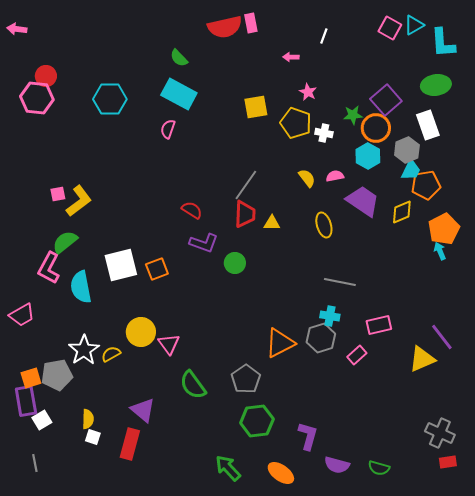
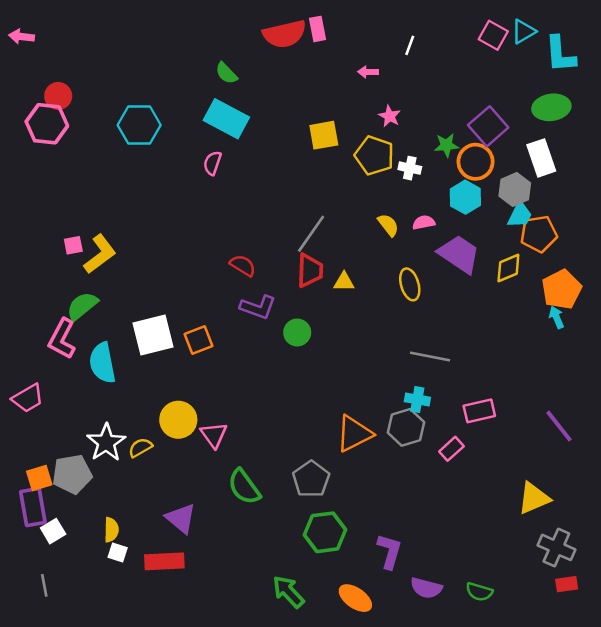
yellow triangle: (422, 359) -> (534, 498), moved
red rectangle: (130, 444) -> (164, 561), turned 72

